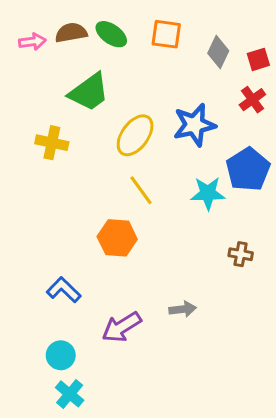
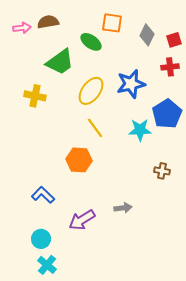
green ellipse: (111, 34) -> (91, 42), moved
red cross: (252, 100) -> (170, 67), turned 30

